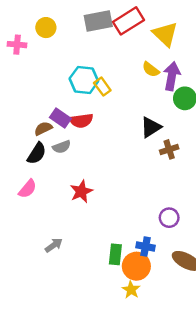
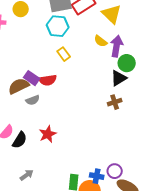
cyan hexagon: (84, 80) -> (58, 26), moved
black triangle: (151, 127) -> (119, 78), moved
brown semicircle: (43, 128) -> (19, 86), size x1.5
black semicircle: (37, 153) -> (20, 140), moved
purple circle: (169, 218) -> (115, 171), moved

